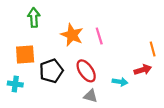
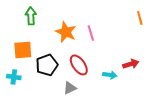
orange line: (153, 49) -> (140, 18), moved
gray triangle: (91, 96) -> (70, 88), moved, turned -40

